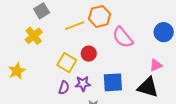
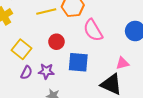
yellow square: (67, 63) -> (21, 49), moved
blue square: (113, 82) -> (78, 62), moved

